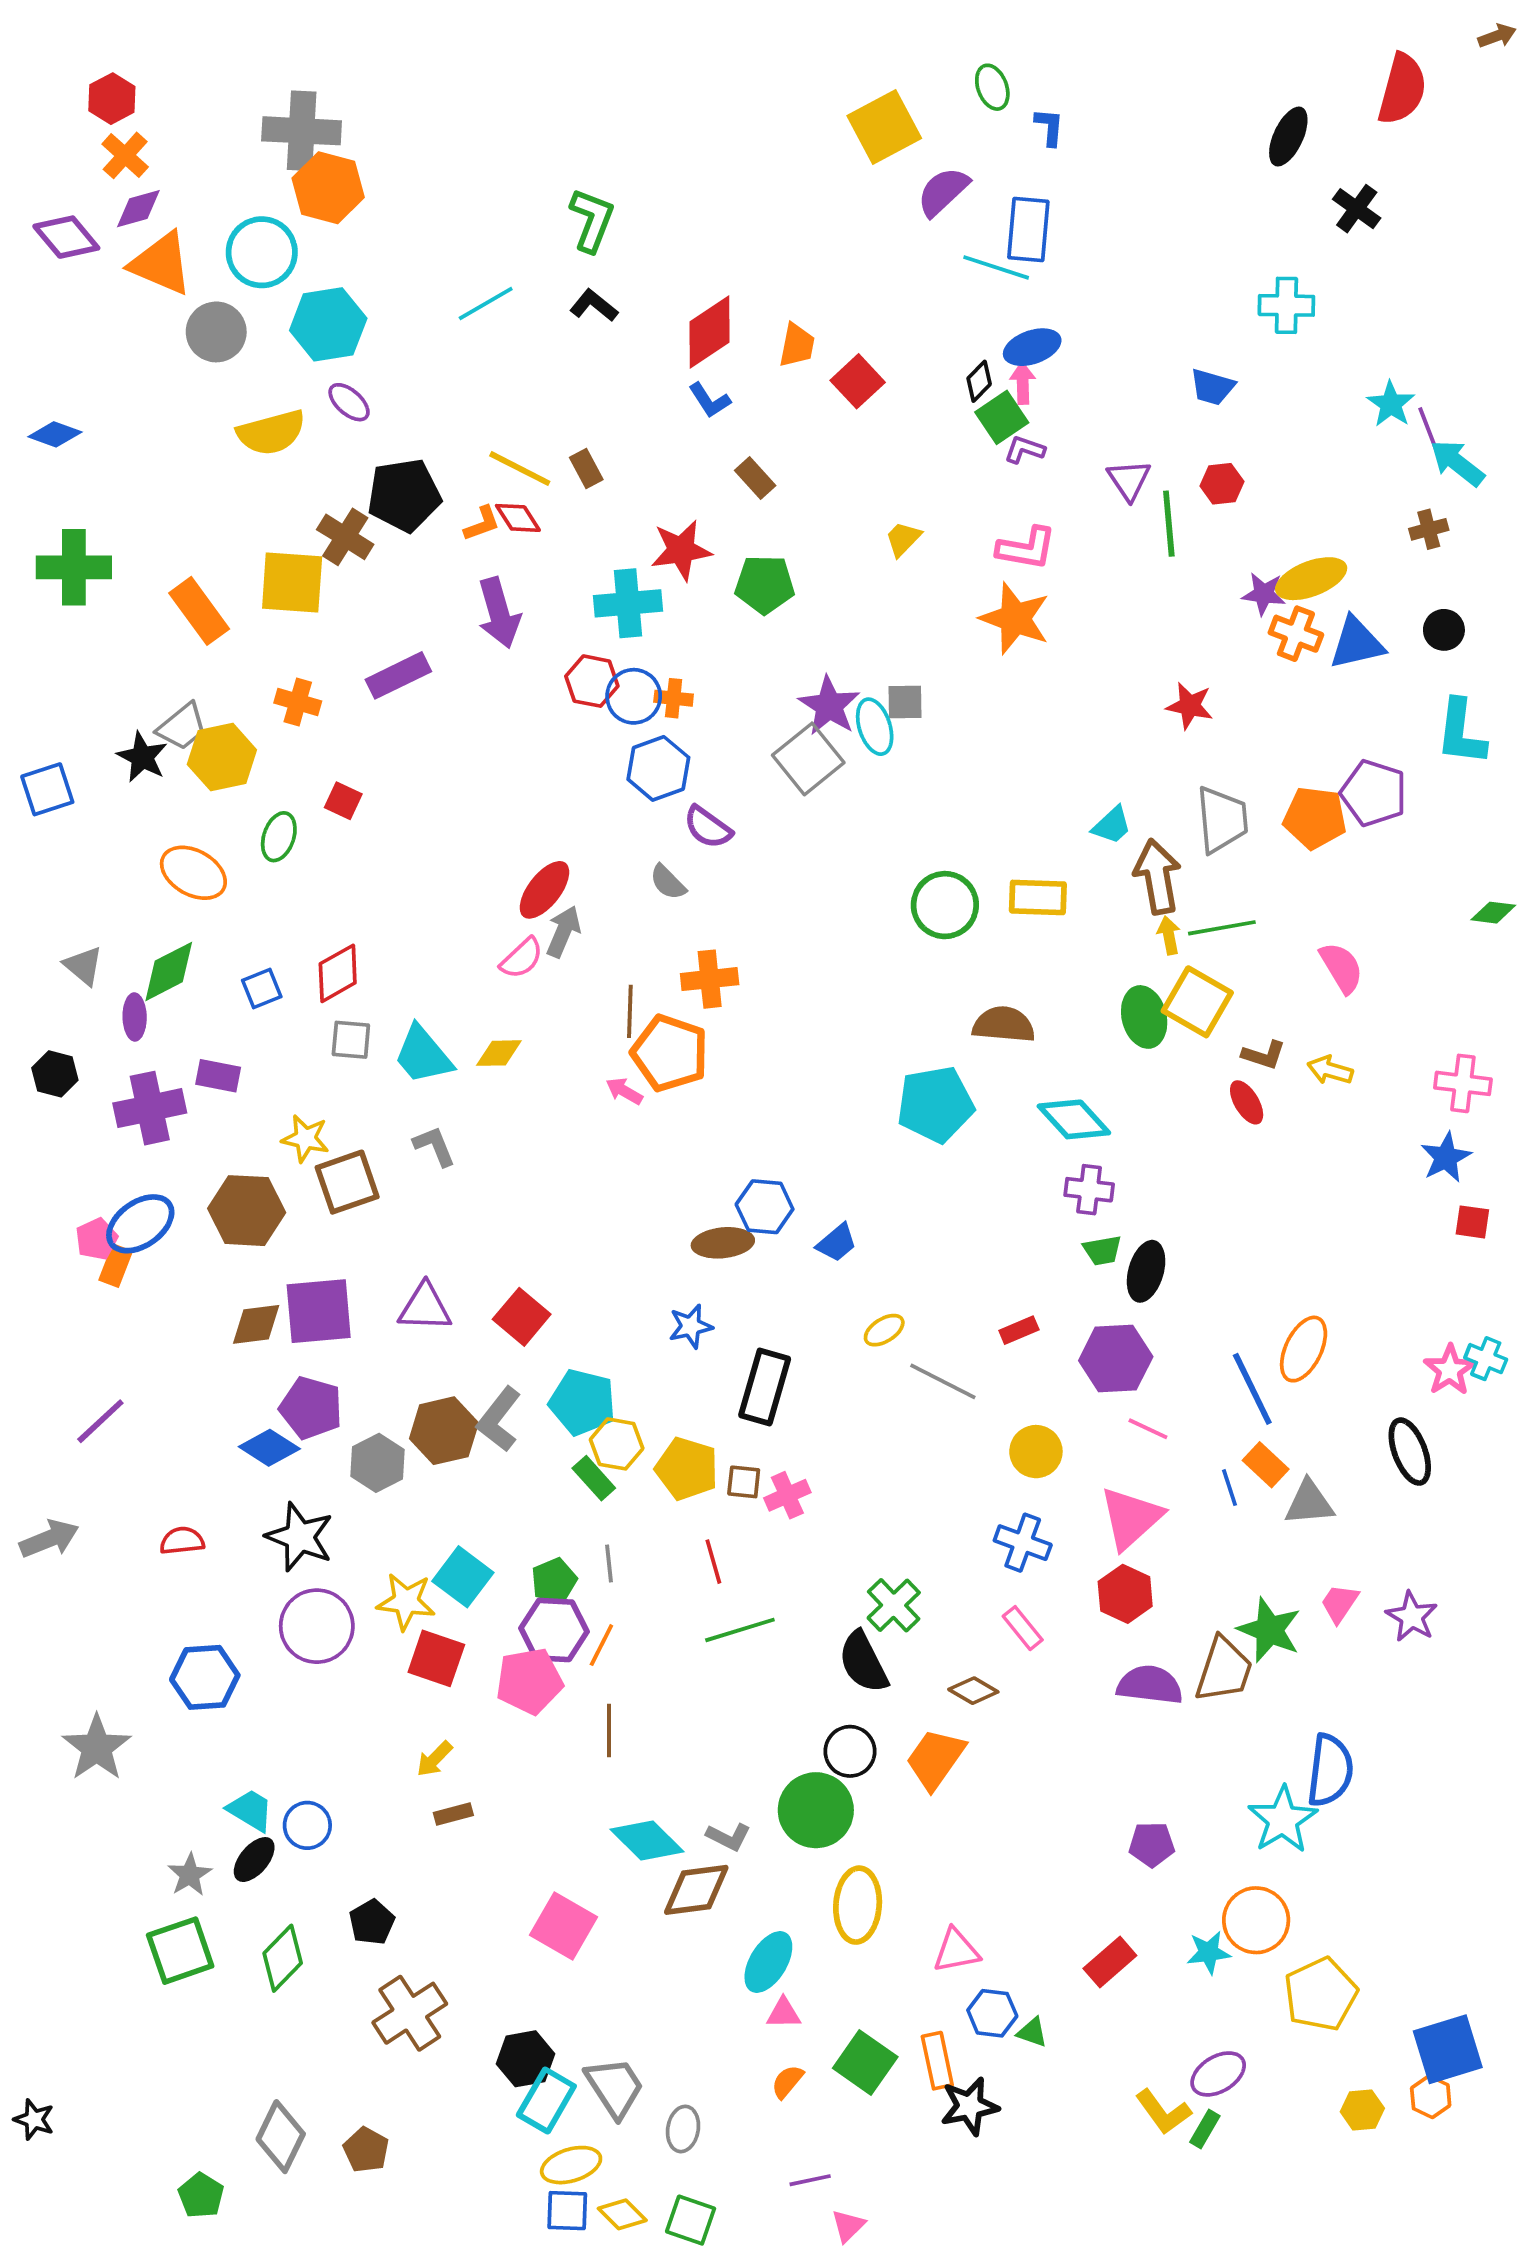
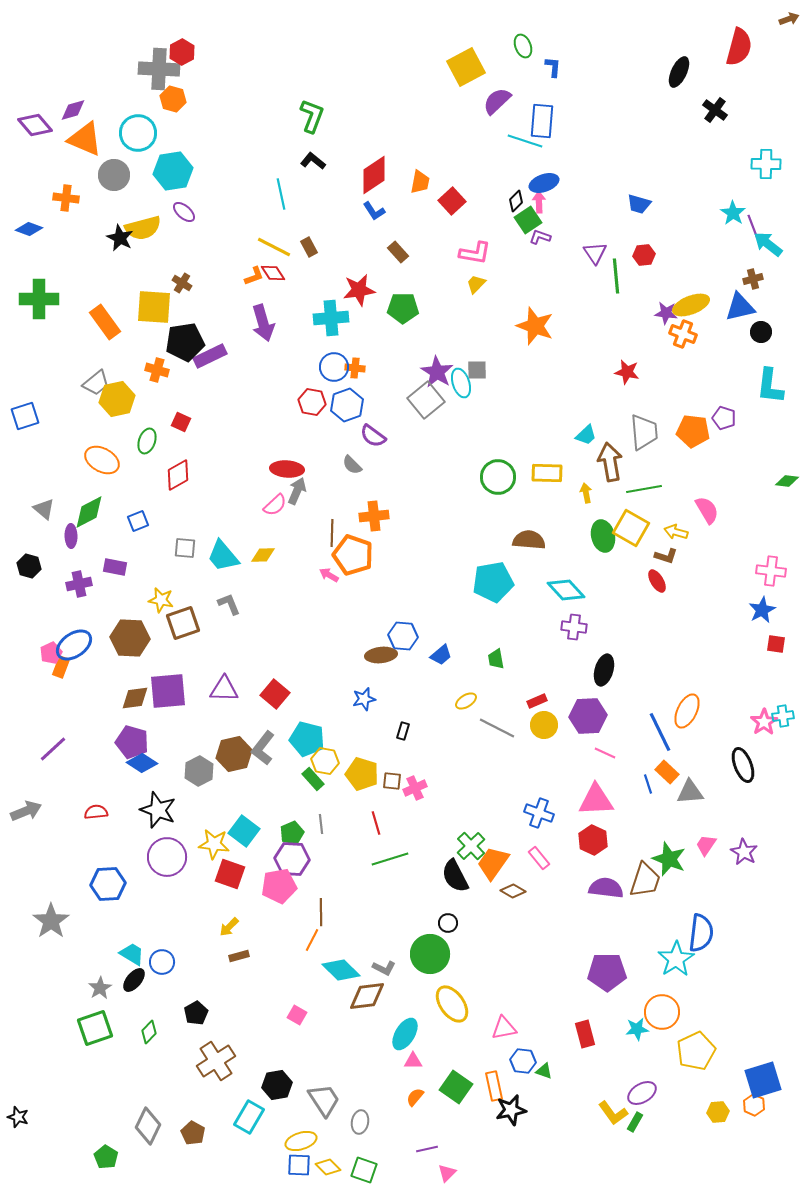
red hexagon: (112, 99) -> (182, 52), moved
orange cross: (125, 155) -> (66, 198), moved, turned -35
orange hexagon: (328, 188) -> (173, 99), size x0.7
cyan line: (486, 303) -> (281, 194), moved, turned -72
cyan cross: (1286, 305) -> (766, 164), moved
black pentagon: (404, 495) -> (185, 342), moved
brown cross: (345, 537) -> (182, 283), size x0.7
pink L-shape: (1026, 548) -> (475, 253), moved
blue triangle: (1357, 643) -> (740, 307), moved
red hexagon: (592, 681) -> (312, 402), moved
black star: (142, 757) -> (120, 238), moved
purple pentagon: (1374, 793) -> (724, 418), size x0.7
red ellipse: (544, 890) -> (287, 469), turned 56
yellow arrow: (1169, 935) -> (586, 493), moved
red diamond: (338, 973) -> (178, 475), moved
yellow arrow: (1330, 1070) -> (676, 532), moved
purple cross: (150, 1108) -> (79, 584), size x0.7
green trapezoid: (1102, 1250) -> (496, 659), moved, turned 90
cyan cross: (1486, 1359) -> (783, 716), turned -30
black rectangle: (765, 1387) -> (403, 731), size x0.5
purple pentagon: (311, 1408) -> (132, 742), moved
yellow circle: (1036, 1452) -> (544, 725), moved
pink triangle: (1131, 1518) -> (596, 800), turned 39
orange line: (601, 1645) -> (312, 940), moved
black circle: (850, 1751) -> (448, 923), size x0.7
orange trapezoid: (935, 1759) -> (493, 863), moved
purple pentagon: (1152, 1844) -> (607, 972), size x1.6
yellow ellipse: (858, 1905) -> (452, 1004), turned -39
pink square: (563, 1926) -> (297, 1015), size x0.6
green diamond: (283, 1958) -> (149, 1032), size x0.7
red rectangle: (1110, 1962) -> (585, 1034), turned -64
cyan rectangle: (546, 2101) -> (249, 1117), moved

